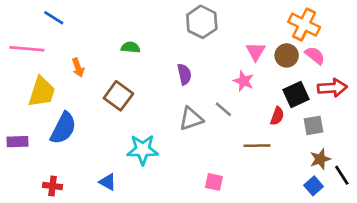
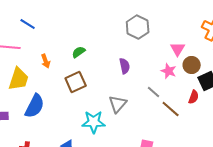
green semicircle: (131, 47) -> (79, 52), moved, turned -40
brown circle: (287, 55) -> (192, 65), moved
brown square: (118, 96) -> (76, 82), turned 30
gray triangle: (191, 119) -> (118, 104), moved, turned -30
brown line: (257, 146) -> (171, 109), moved, turned 42

